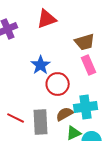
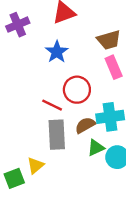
blue star: (41, 65) -> (57, 52), moved
red line: (16, 118) -> (52, 105), moved

